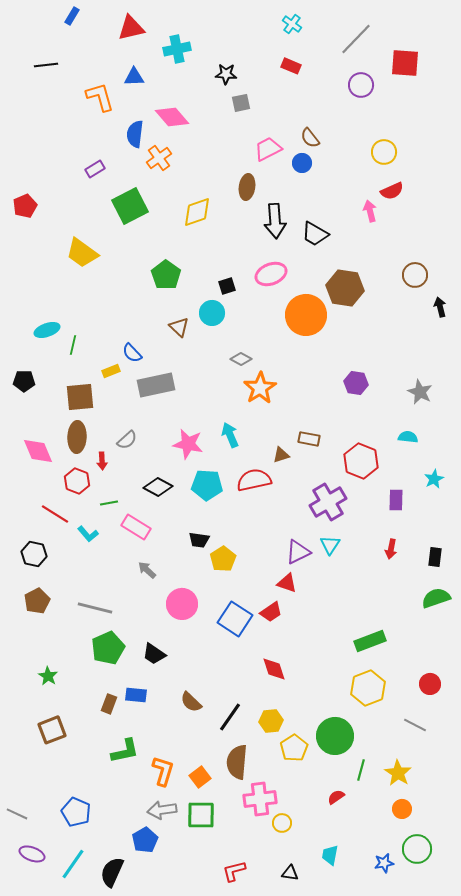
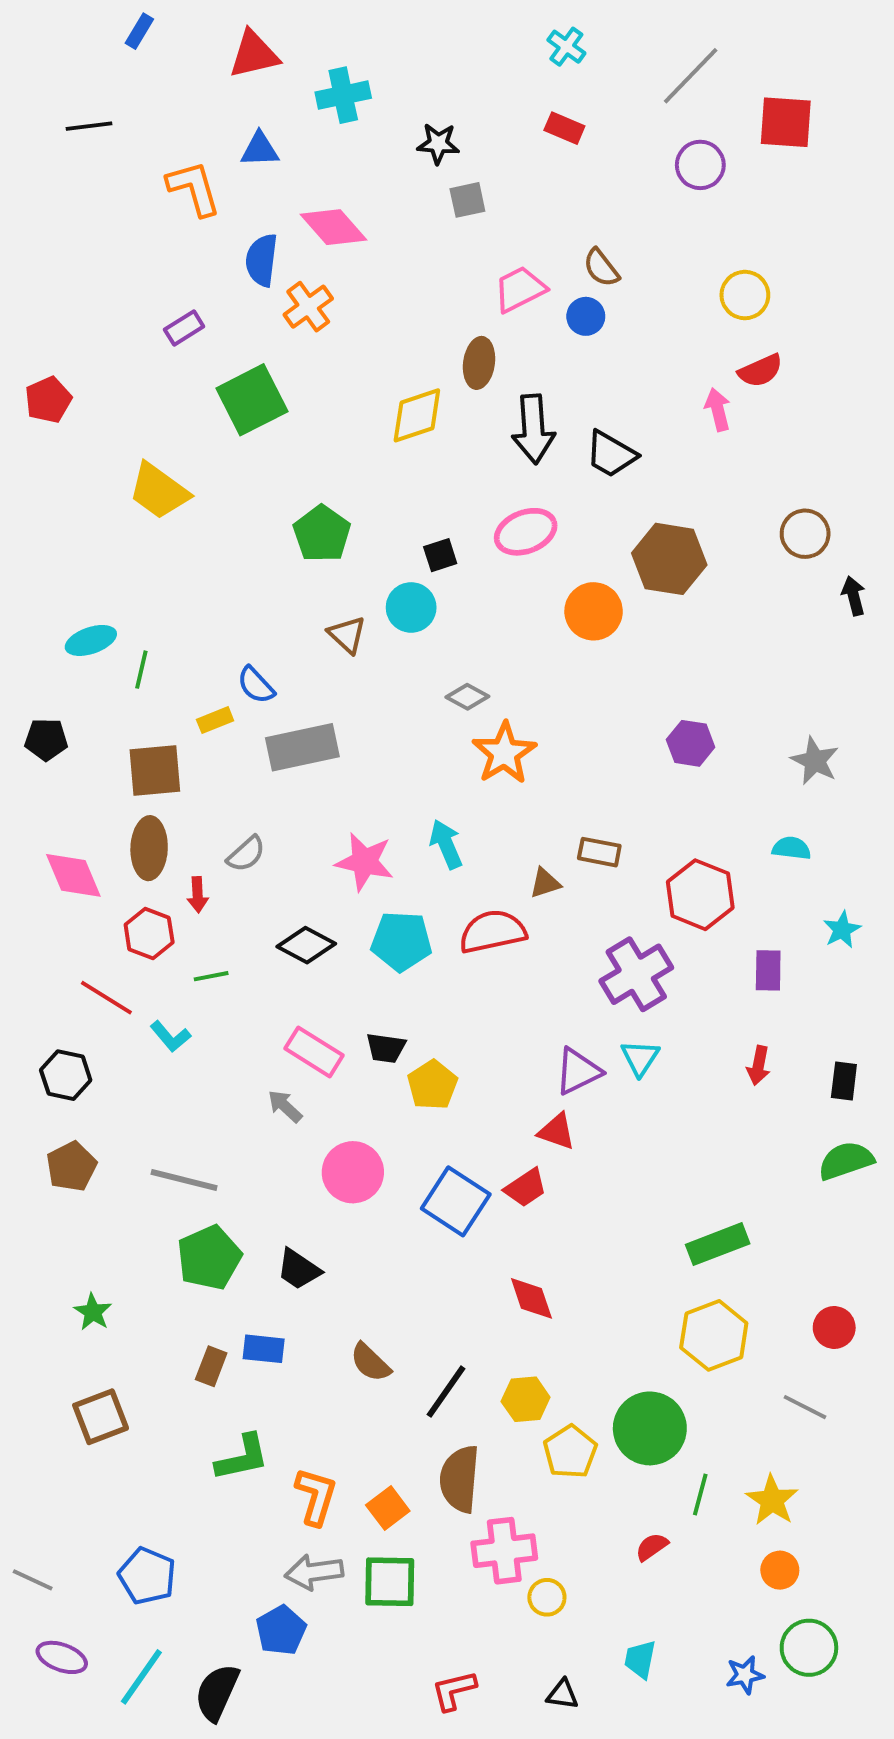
yellow diamond: (197, 212) -> (417, 415), moved
orange circle: (306, 315) -> (594, 611), size x0.7
pink rectangle: (136, 527) -> (314, 1052), moved

